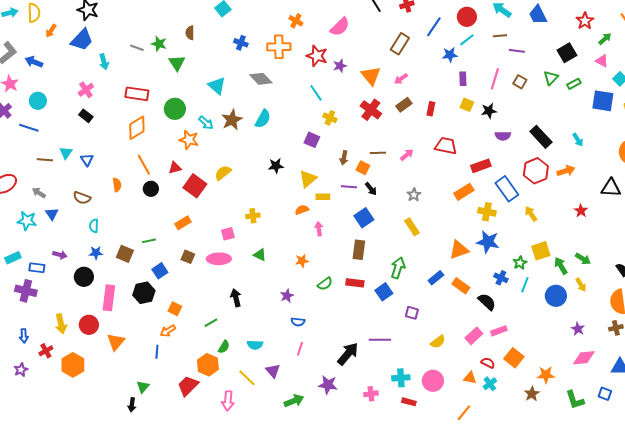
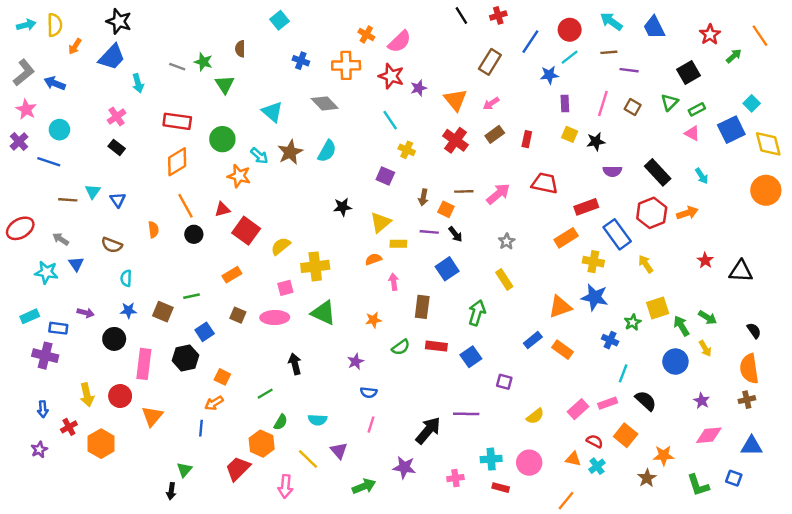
pink semicircle: (340, 27) -> (400, 42), moved
pink triangle: (602, 61) -> (692, 133), moved
blue square: (603, 101) -> (731, 130), turned -35
pink arrow: (407, 155) -> (498, 194), size x1.5
yellow semicircle: (223, 173) -> (281, 246), moved
black triangle: (611, 188) -> (741, 271), moved
yellow cross: (253, 216) -> (315, 266), size x1.6
brown rectangle: (359, 250) -> (422, 307), moved
green triangle: (260, 255) -> (323, 313), size x1.6
green arrow: (398, 268) -> (477, 313), moved
cyan line: (525, 285) -> (623, 373), moved
black semicircle: (487, 302) -> (646, 401), moved

